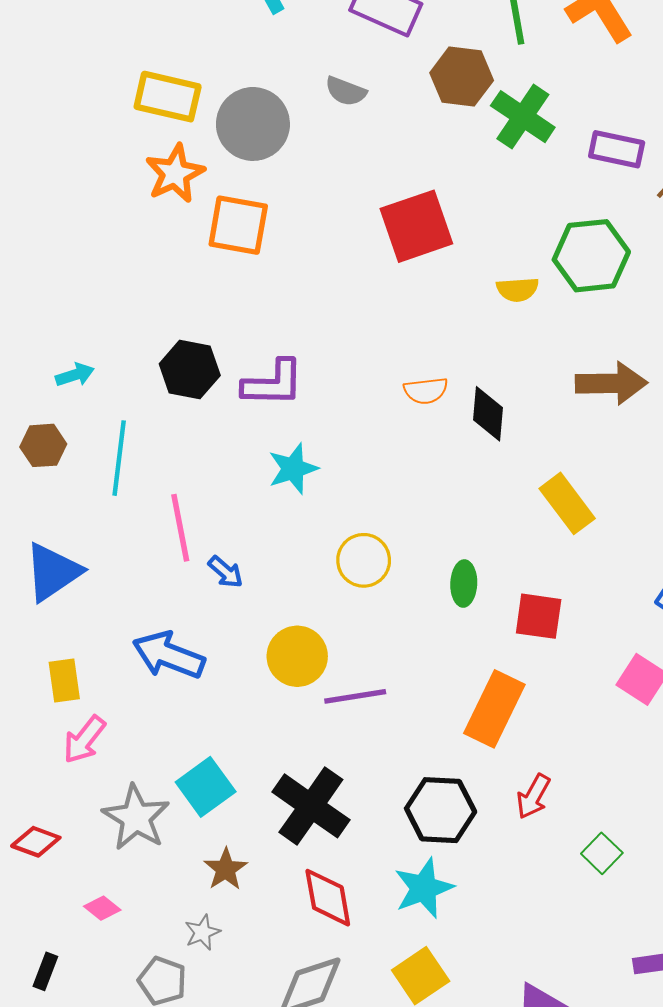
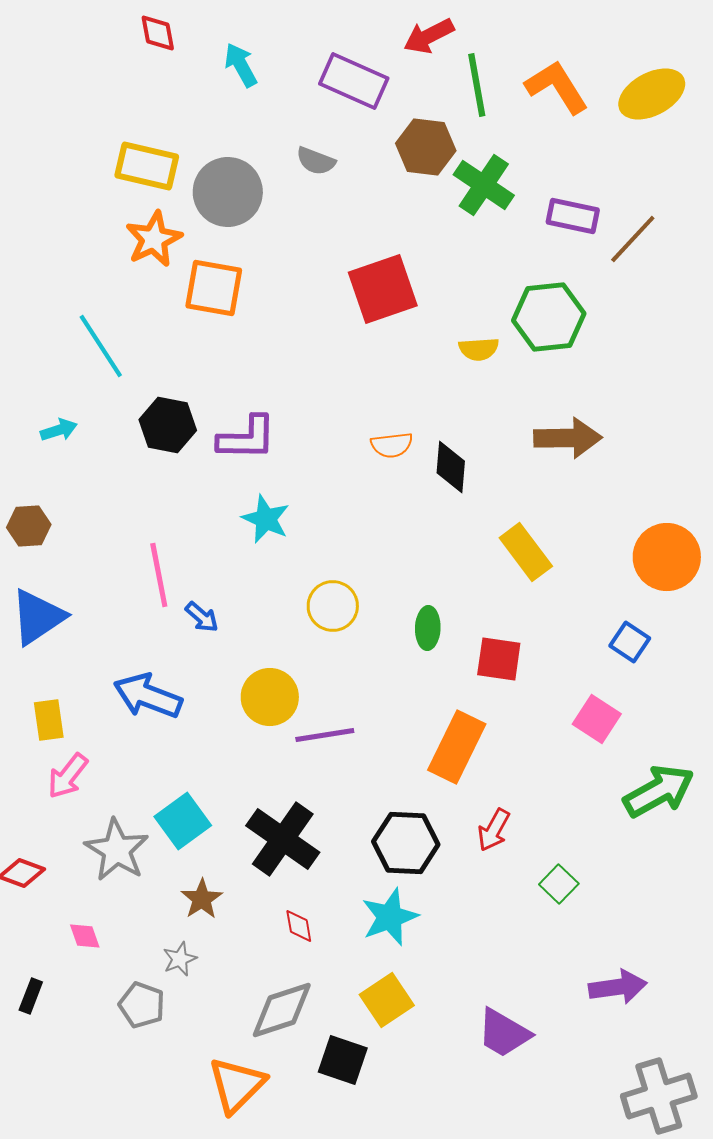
brown hexagon: (43, 445) -> (29, 526), moved
cyan line: (119, 458) -> (101, 346), moved, turned -40
cyan star: (293, 469) -> (266, 519), turned -30
red diamond: (328, 898) -> (299, 926), size x0.6
pink diamond: (102, 908) -> (85, 936), turned 32

